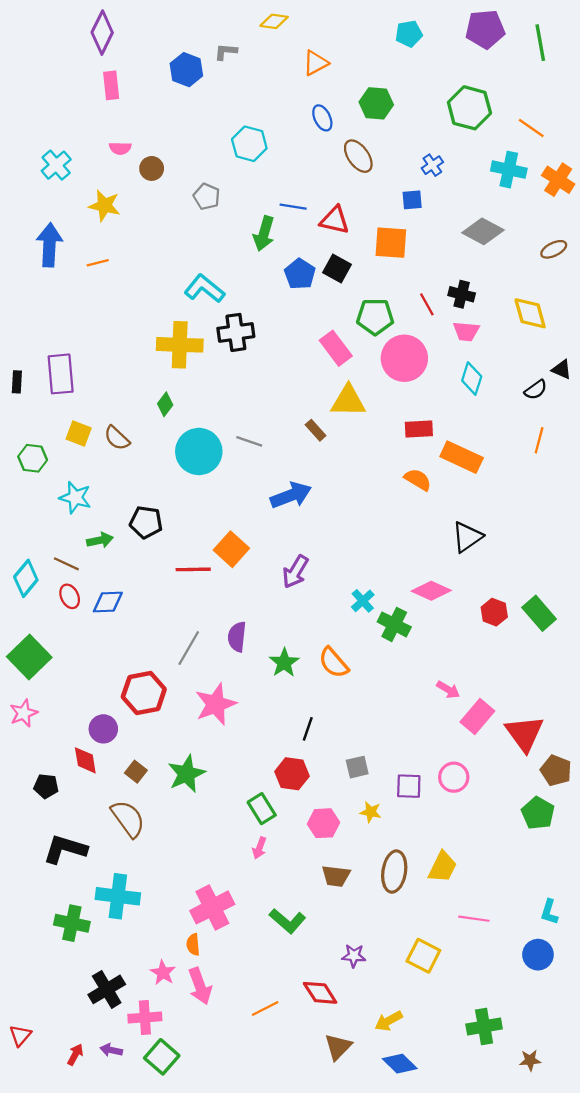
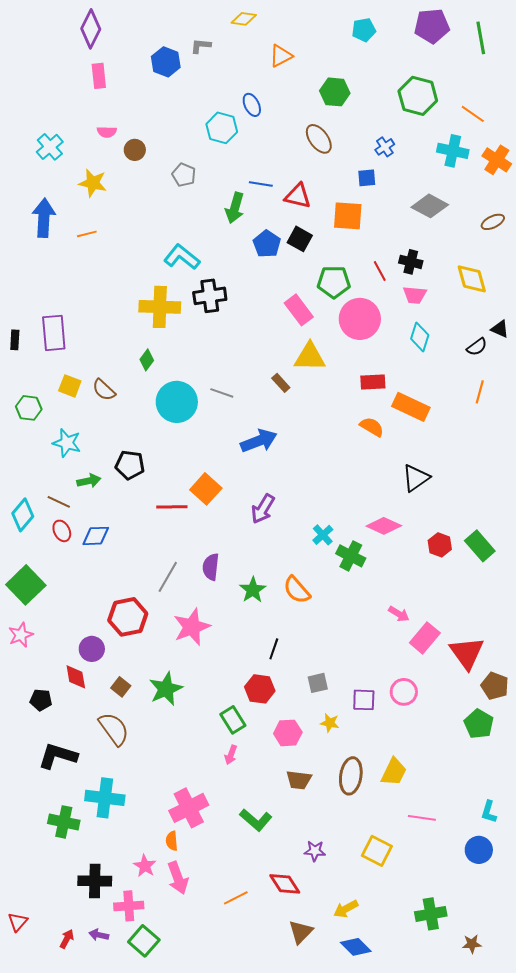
blue ellipse: (322, 118) -> (252, 105), moved
black cross: (107, 989) -> (95, 881), turned 32

